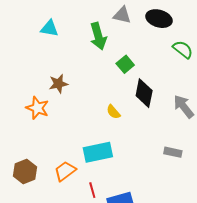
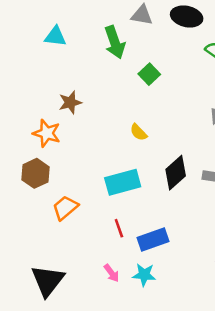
black diamond: (144, 93) -> (176, 173), moved, turned 40
orange trapezoid: (65, 171) -> (65, 208), moved
brown hexagon: (25, 172) -> (36, 173), moved

